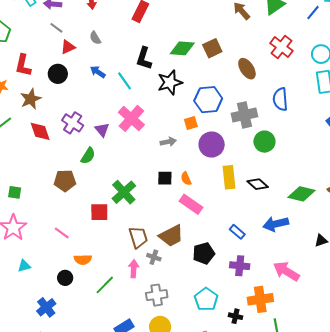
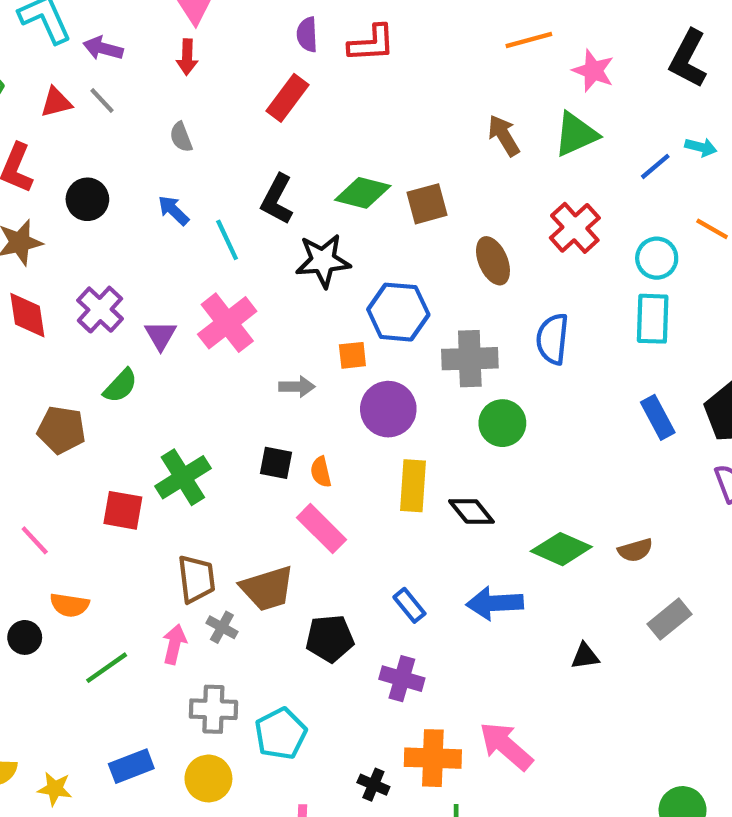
red triangle: (68, 47) -> (56, 102), moved
pink arrow: (286, 271) -> (506, 746), moved
cyan pentagon: (206, 299) -> (281, 734), moved

